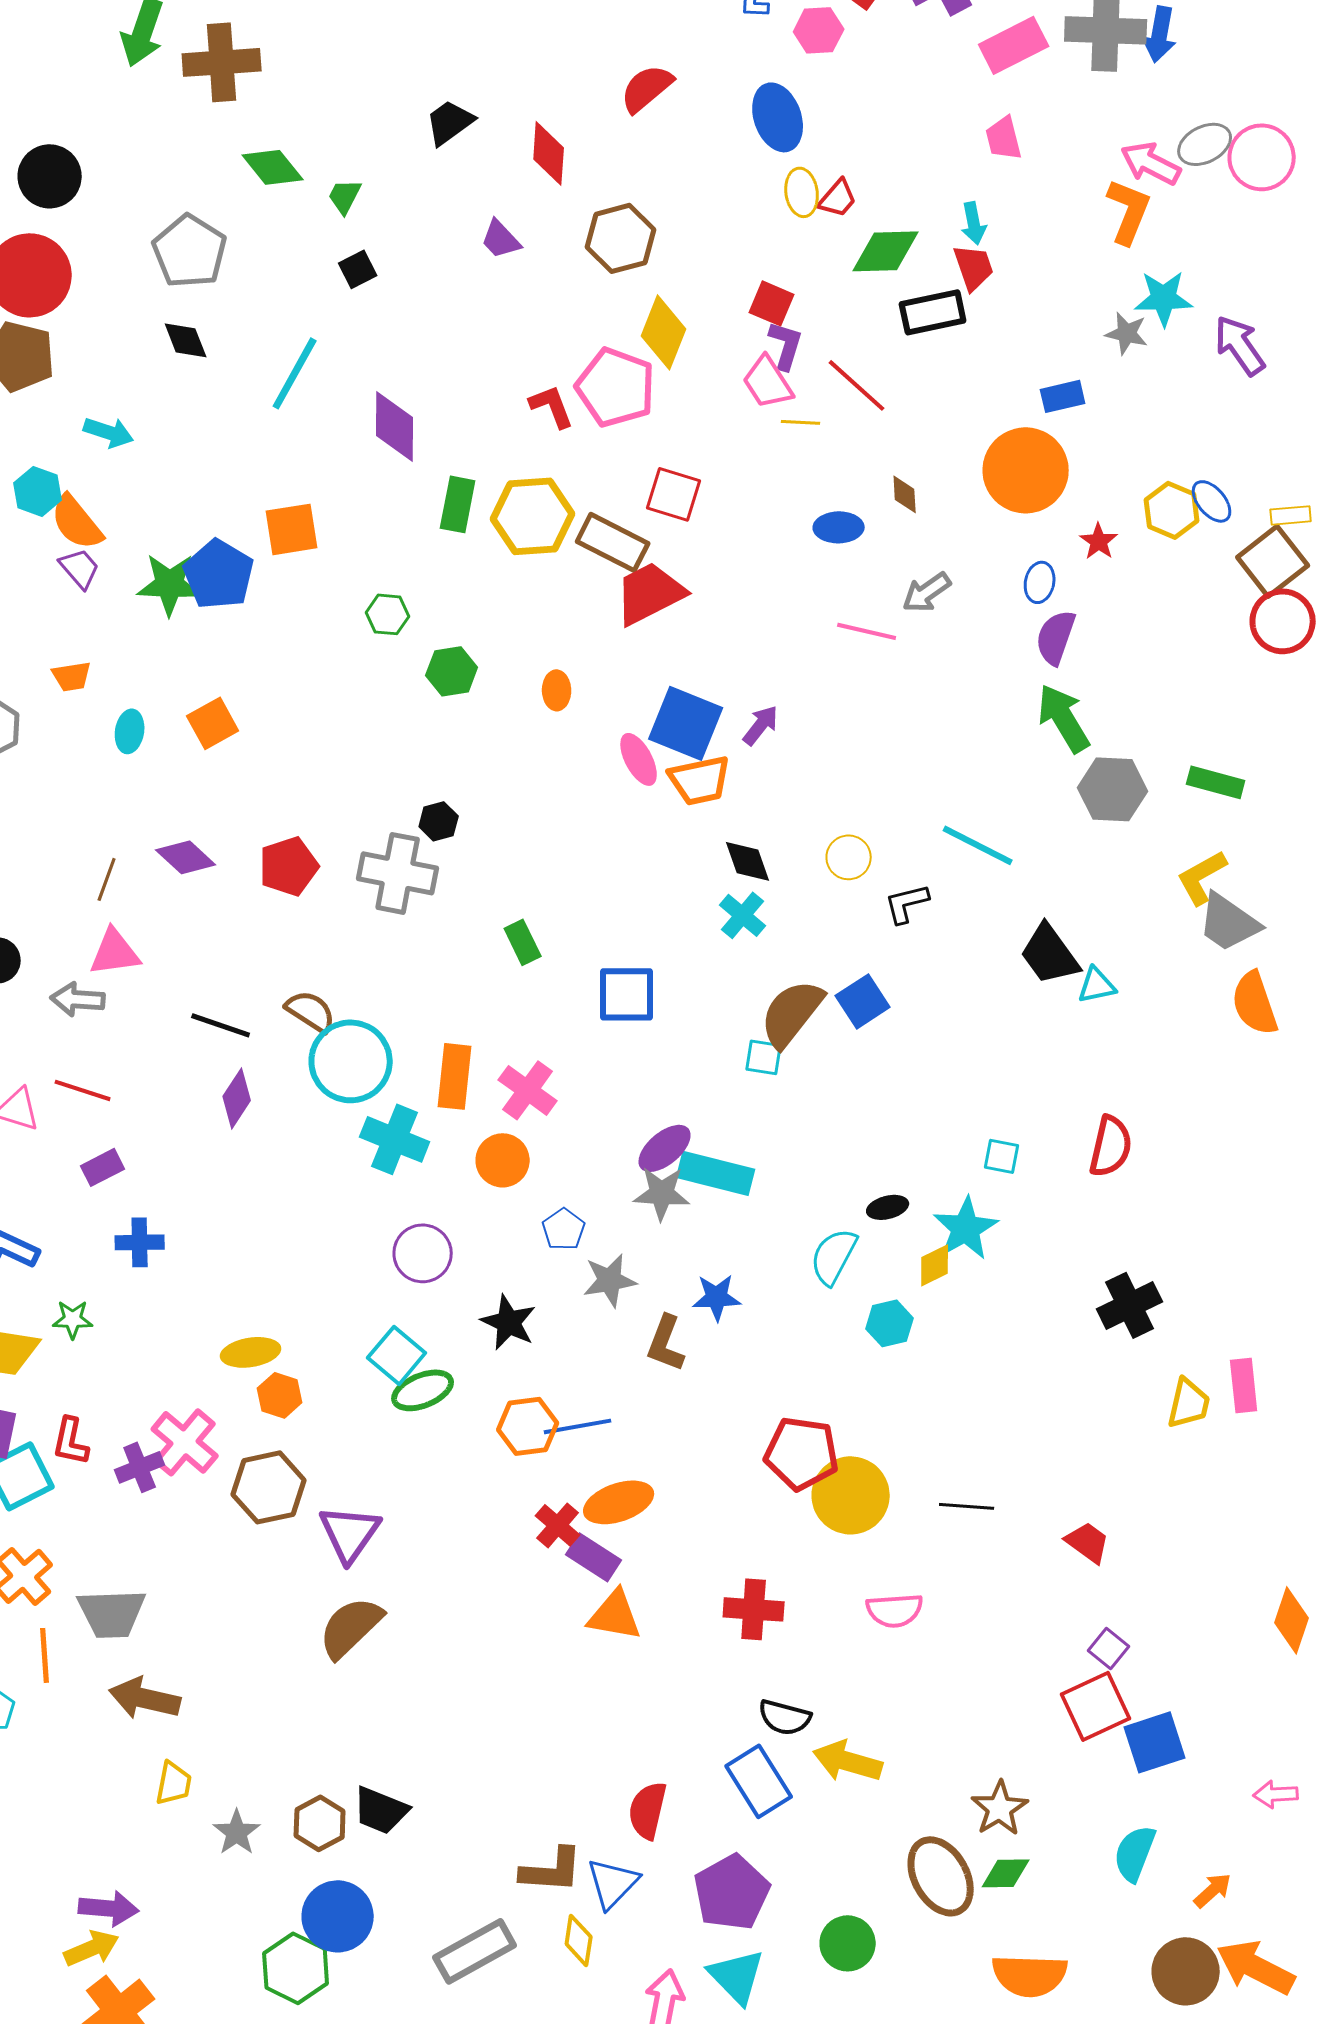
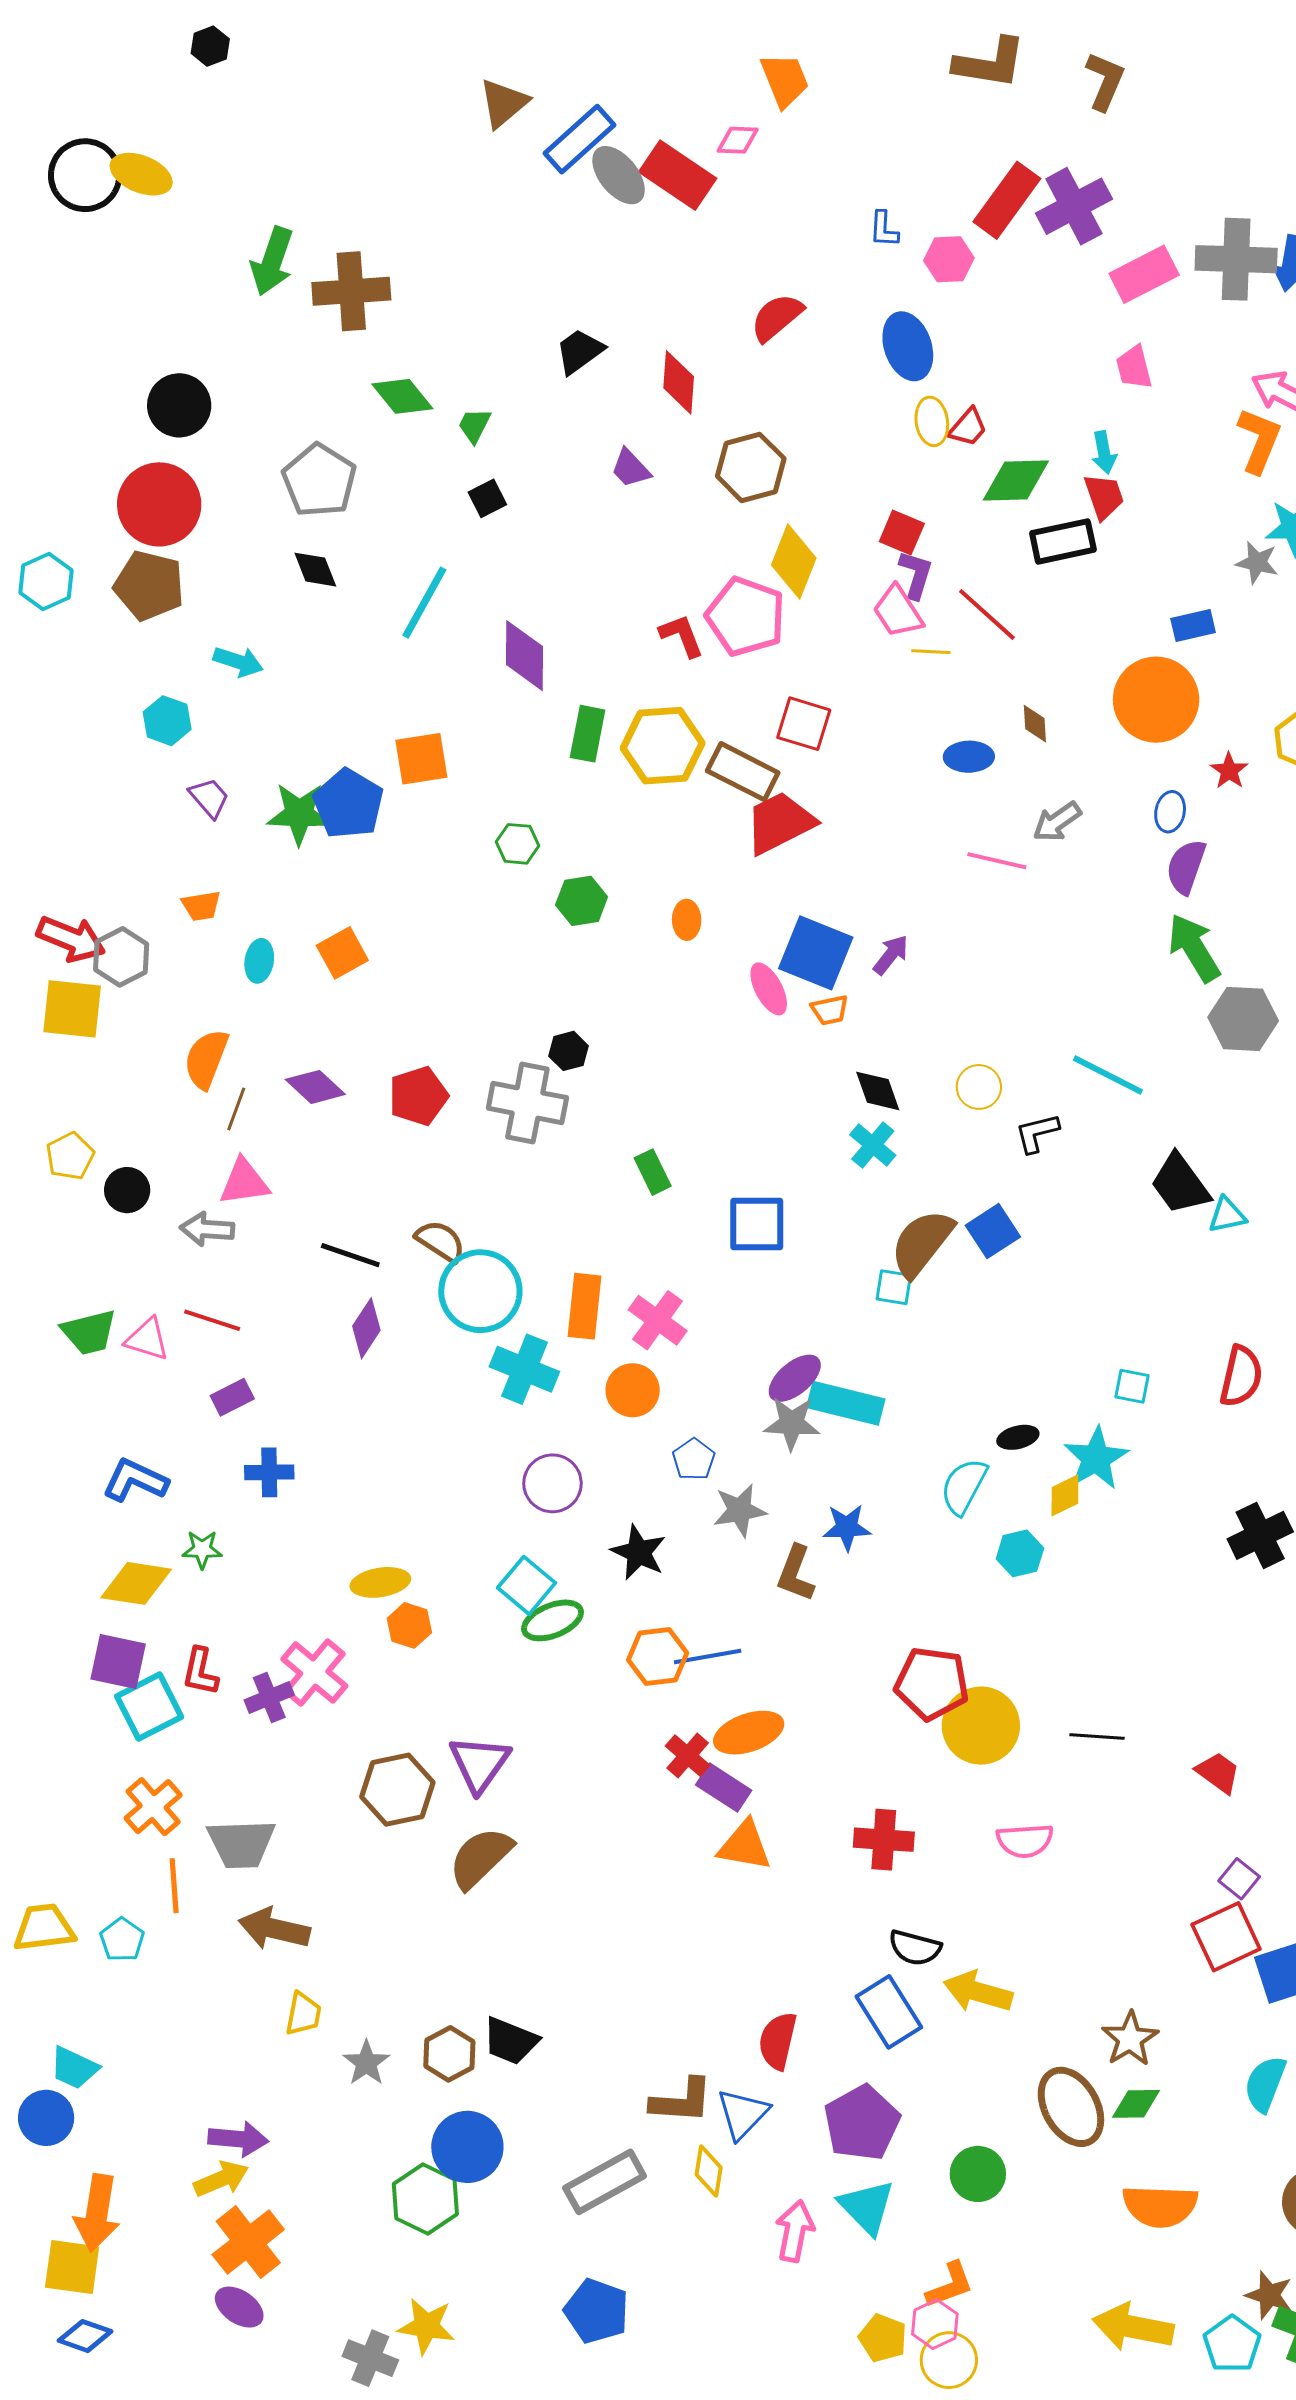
orange semicircle: (77, 522) -> (206, 1059), moved, turned 60
orange trapezoid: (700, 780) -> (830, 1010), size x0.6
brown hexagon: (269, 1487) -> (397, 1790), moved

